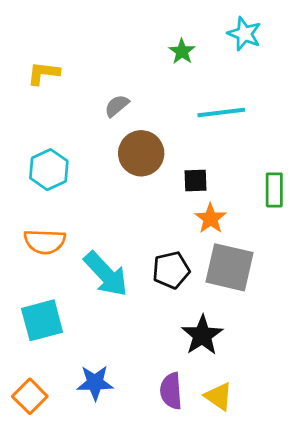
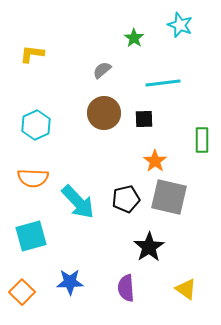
gray semicircle: (117, 106) -> (102, 70), moved
black square: (195, 180) -> (144, 119), moved
yellow triangle: (219, 396) -> (186, 289), moved

